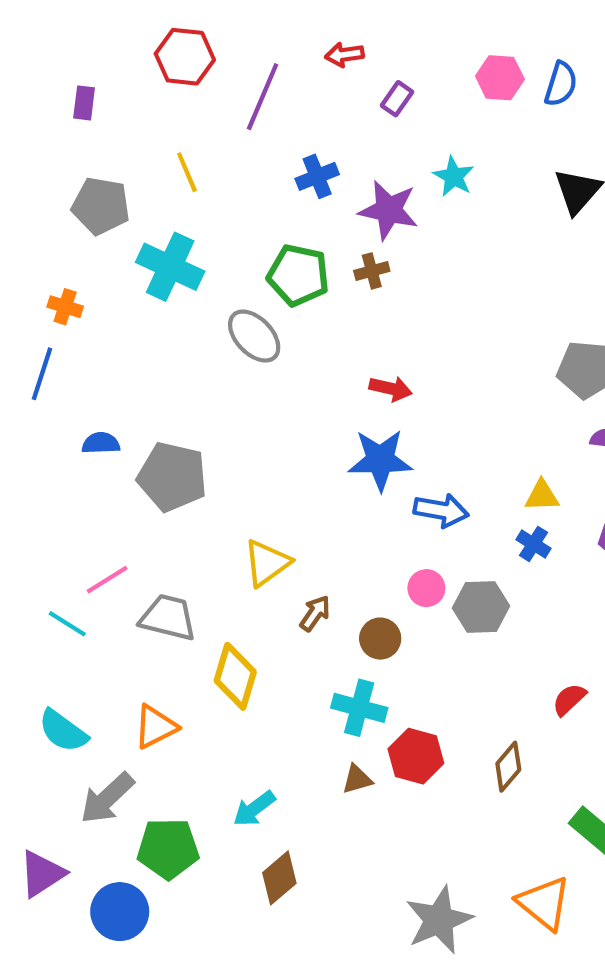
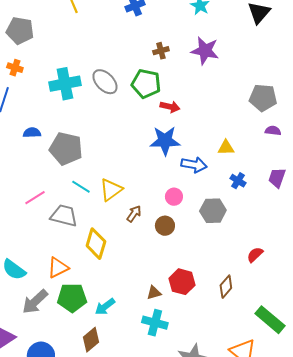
gray pentagon: (101, 206) -> (20, 31), moved
purple star: (389, 210) -> (205, 51), moved
cyan cross: (170, 267) -> (65, 84), moved, turned -36
green pentagon: (298, 275) -> (146, 84), moved
yellow triangle: (542, 496) -> (226, 148), moved
pink circle: (426, 588) -> (174, 197), moved
cyan line: (67, 624) -> (81, 187), moved
cyan cross: (359, 708) -> (155, 323), moved
green pentagon: (168, 849) -> (72, 298), moved
brown diamond: (279, 878) -> (91, 340), moved

